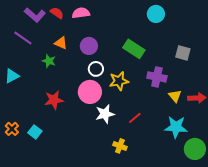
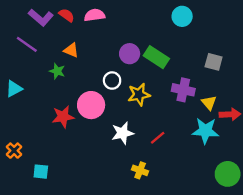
purple circle: (89, 46) -> (130, 54), moved
pink circle: (90, 92) -> (91, 105), moved
yellow triangle: (175, 96) -> (209, 103), moved
cyan star: (176, 127) -> (205, 131), moved
cyan square: (35, 132) -> (41, 172), moved, turned -32

